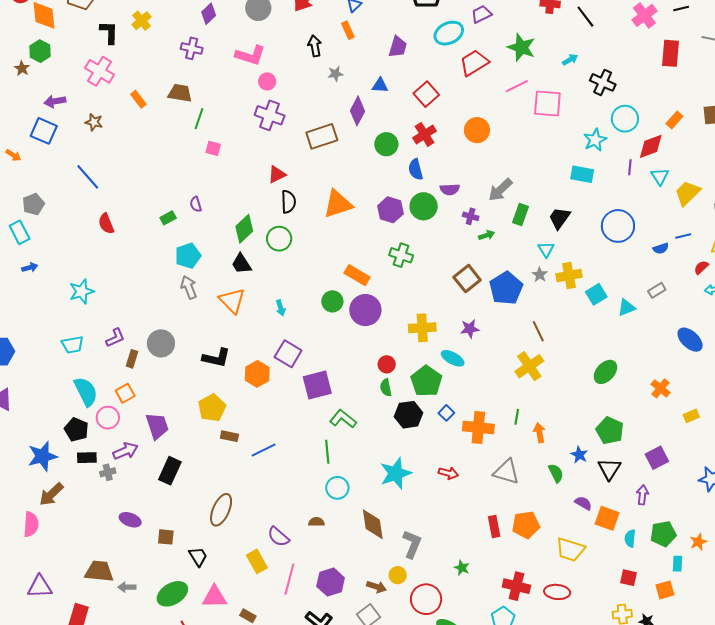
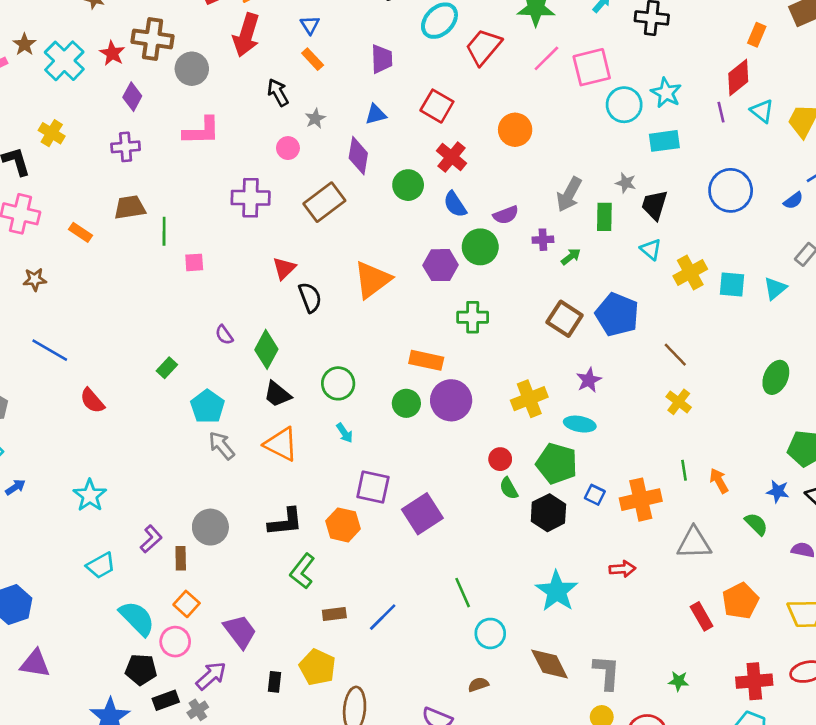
pink circle: (267, 81) -> (288, 148), moved
cyan circle: (625, 119) -> (624, 105), moved
purple semicircle: (196, 204) -> (224, 335), moved
green circle: (279, 239) -> (338, 383), moved
gray star: (540, 275) -> (626, 183), moved
cyan square: (596, 294) -> (732, 285), turned -35
yellow cross: (529, 366) -> (679, 402), size x0.7
yellow pentagon: (212, 408) -> (317, 667), moved
green L-shape: (343, 419) -> (302, 571), moved, turned -72
black rectangle: (170, 471) -> (275, 682), size x0.6

